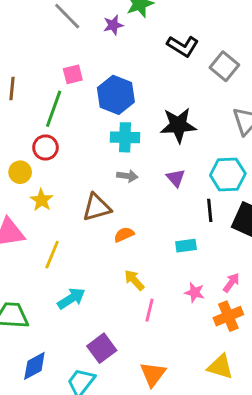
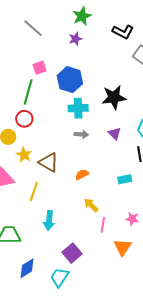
purple star: (113, 25) -> (75, 39), moved
black L-shape: (183, 46) -> (123, 32), moved
brown triangle: (97, 207) -> (49, 162), moved, turned 50
pink star: (195, 293) -> (132, 219), moved
cyan arrow: (71, 298) -> (49, 221), turned 132
orange triangle: (153, 374) -> (122, 247), moved

